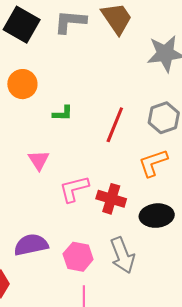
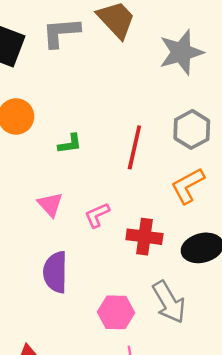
pink L-shape: (74, 189) -> (97, 215), moved, size x0.7
purple semicircle: (31, 245) -> (55, 272), moved, turned -68

